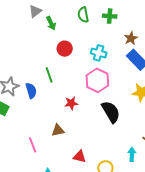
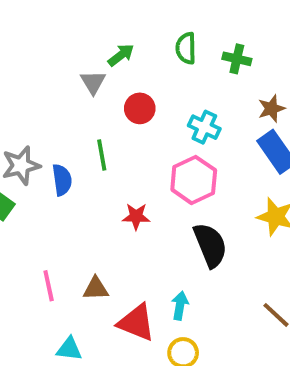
gray triangle: (35, 11) -> (93, 82), moved, turned -32
green arrow: (51, 23) -> (121, 55), turned -112
brown triangle: (58, 130) -> (96, 288), moved
cyan arrow: (132, 154) -> (180, 306), moved
red triangle: (80, 157) -> (136, 323), size x1.5

